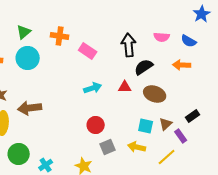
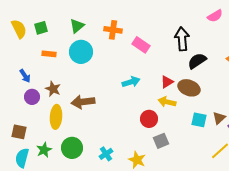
pink semicircle: (162, 37) -> (215, 16), moved, turned -35
red triangle: (125, 87) -> (167, 82), moved, turned -32
cyan arrow: (93, 88) -> (131, 82), moved
brown ellipse: (155, 94) -> (189, 88), moved
yellow arrow: (137, 147) -> (167, 102), moved
cyan cross: (46, 165) -> (106, 154), moved

